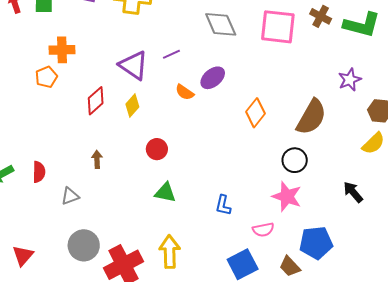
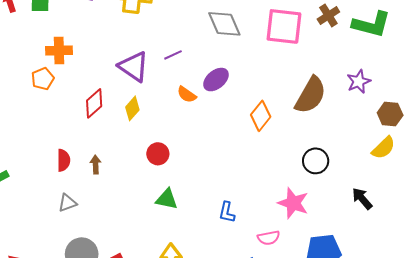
brown cross: (321, 16) -> (328, 16), turned 30
brown semicircle: (311, 117) -> (311, 95), moved
black circle: (295, 160) -> (316, 161), moved
red semicircle: (39, 172) -> (64, 160), moved

